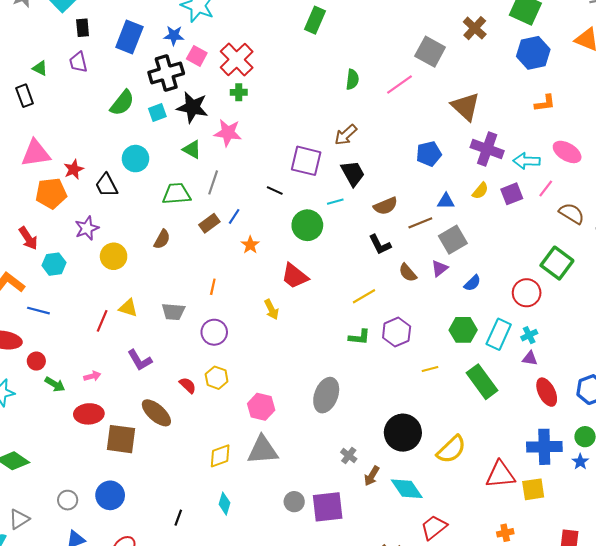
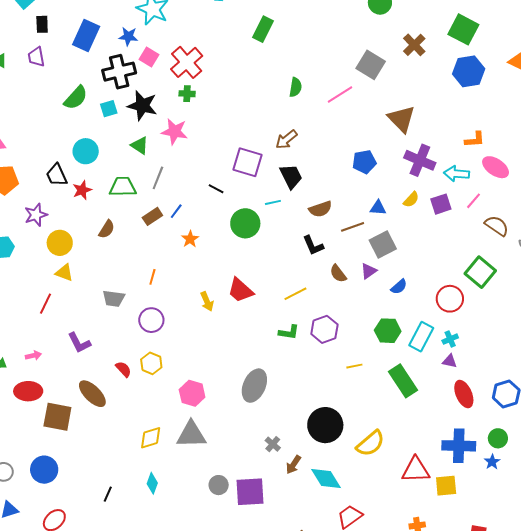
orange L-shape: (545, 103) -> (475, 140), moved
red star: (74, 169) -> (82, 190), moved
red trapezoid: (295, 276) -> (240, 290), moved
yellow triangle: (128, 308) -> (64, 273), moved

